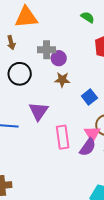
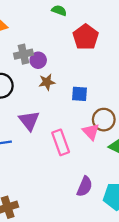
blue square: (89, 97) -> (79, 94), turned -35
purple semicircle: (88, 147) -> (85, 186), moved

